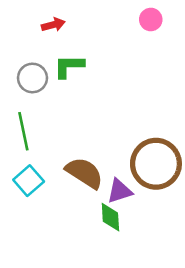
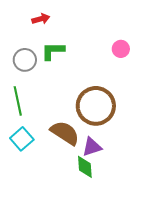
pink circle: (151, 19) -> (121, 49), moved
brown circle: (156, 164) -> (96, 106), moved

